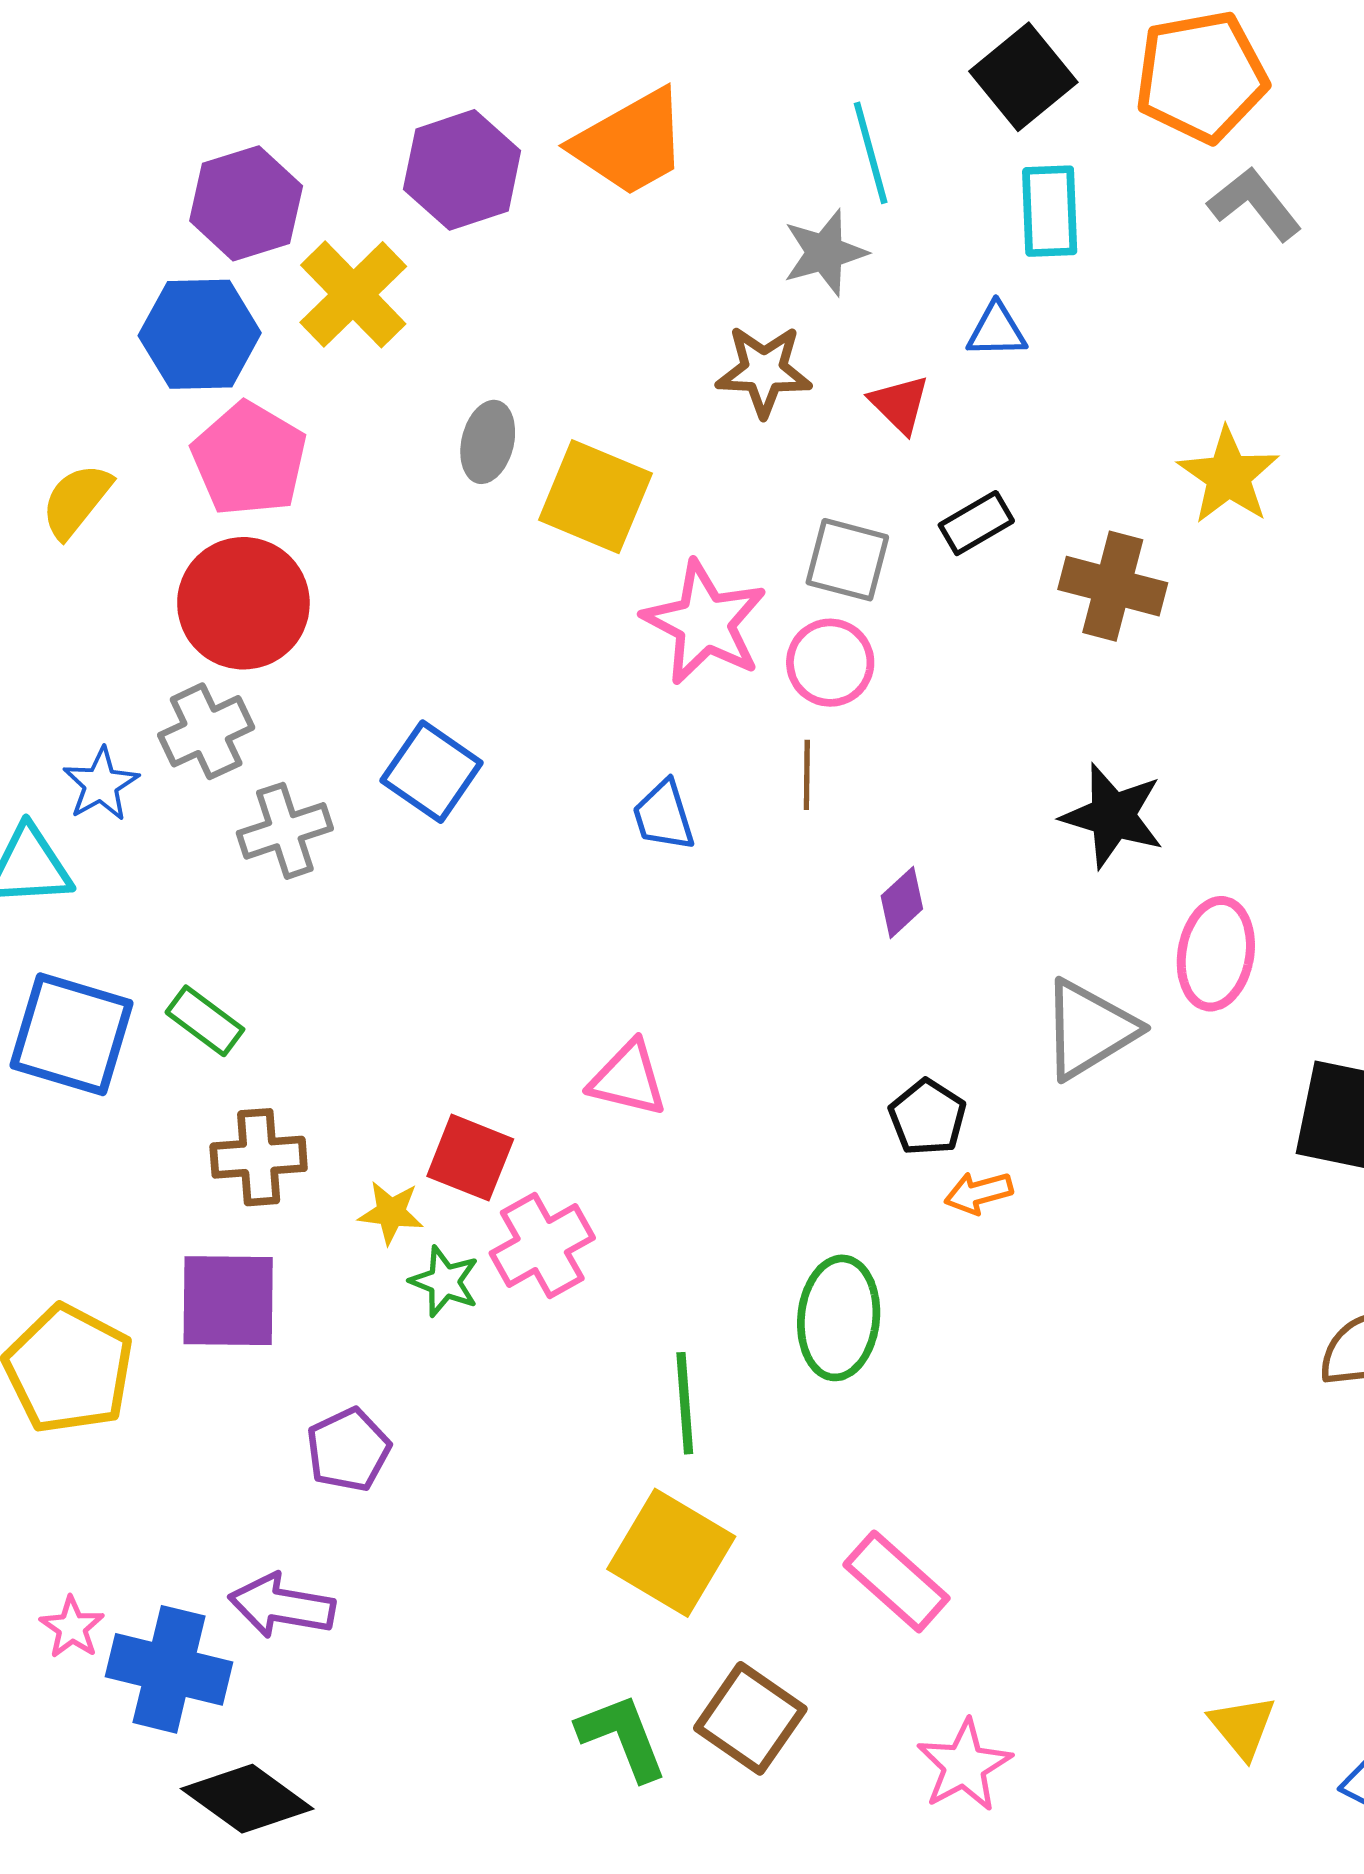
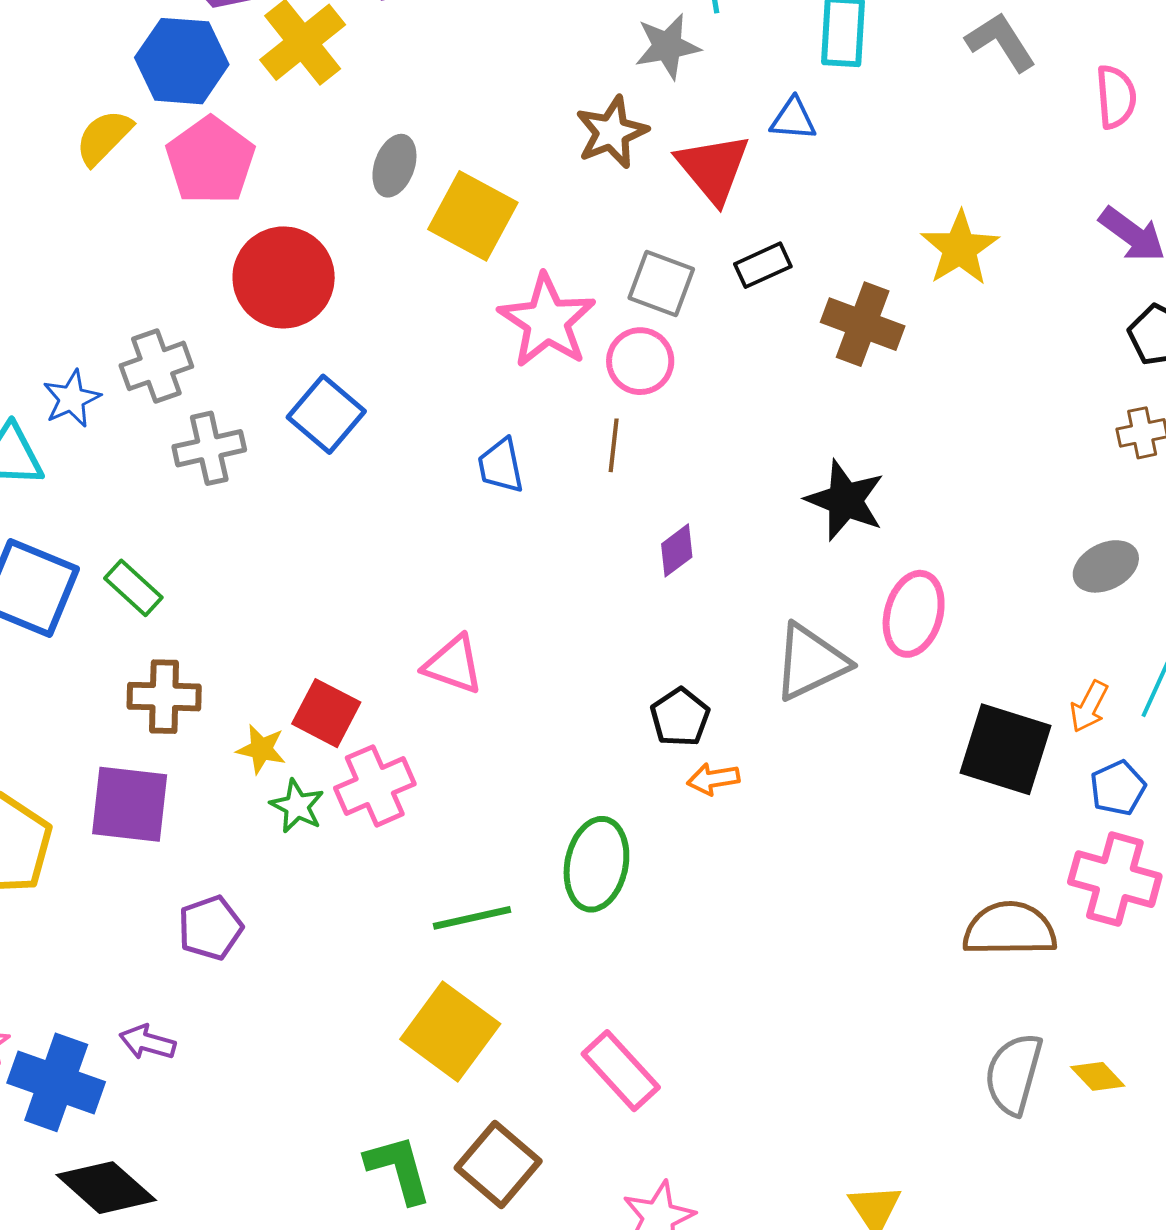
brown star: (764, 371) -> (612, 132), turned -30
red triangle: (900, 404) -> (713, 168), size x1.6
yellow semicircle: (76, 501) -> (104, 137), moved
red circle: (243, 603) -> (284, 277), moved
green line: (685, 1403) -> (472, 918), turned 76
purple arrow: (282, 1606) -> (147, 1042), size x0.7

